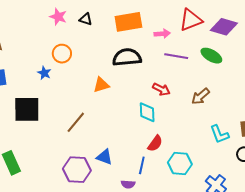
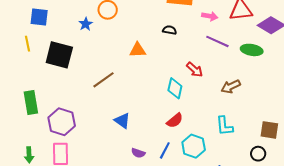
green ellipse: (211, 56) -> (252, 50), turned -35
black semicircle: (127, 57) -> (170, 30), size x0.5
cyan L-shape: (219, 134) -> (224, 126), moved
blue line: (142, 165) -> (165, 150), moved
purple hexagon: (77, 170) -> (62, 122), moved

